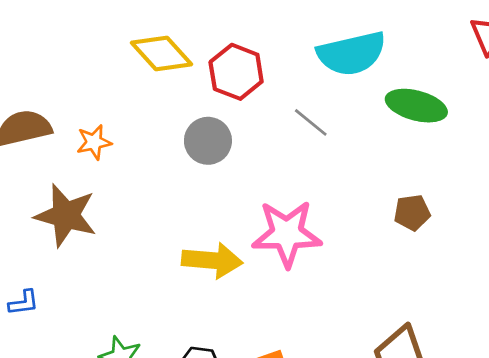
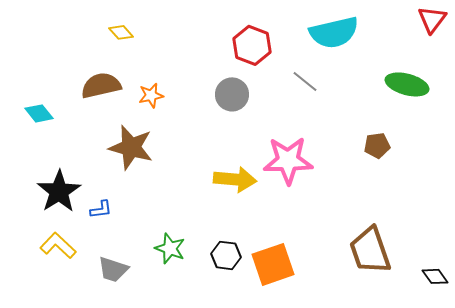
yellow diamond: (162, 53) -> (121, 32), moved, size x0.6
green ellipse: (416, 106) -> (407, 84), moved

